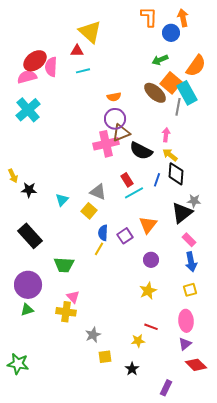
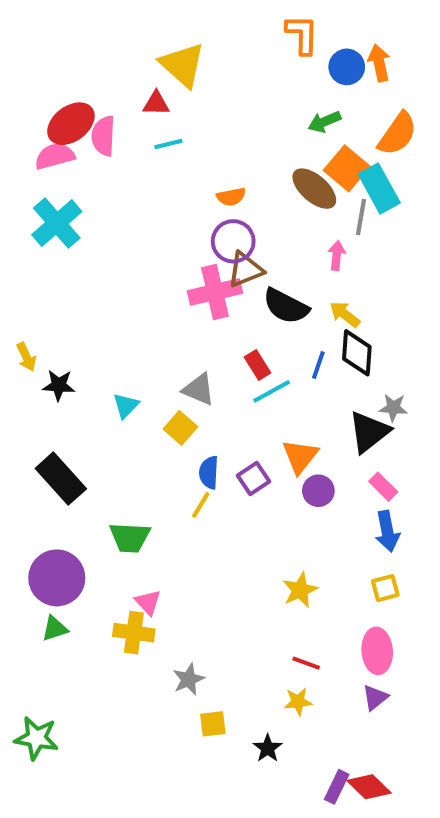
orange arrow: (183, 18) -> (379, 63), moved
pink arrow: (166, 135) -> (337, 255), moved
purple circle: (151, 260) -> (318, 491), moved
yellow star: (138, 341) -> (298, 702), moved
red diamond: (196, 365) -> (369, 787), moved

